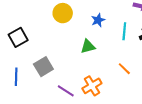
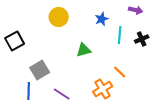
blue star: (98, 20) -> (102, 19), moved
blue line: (16, 77) -> (29, 91), moved
orange cross: (92, 86) -> (103, 89), moved

